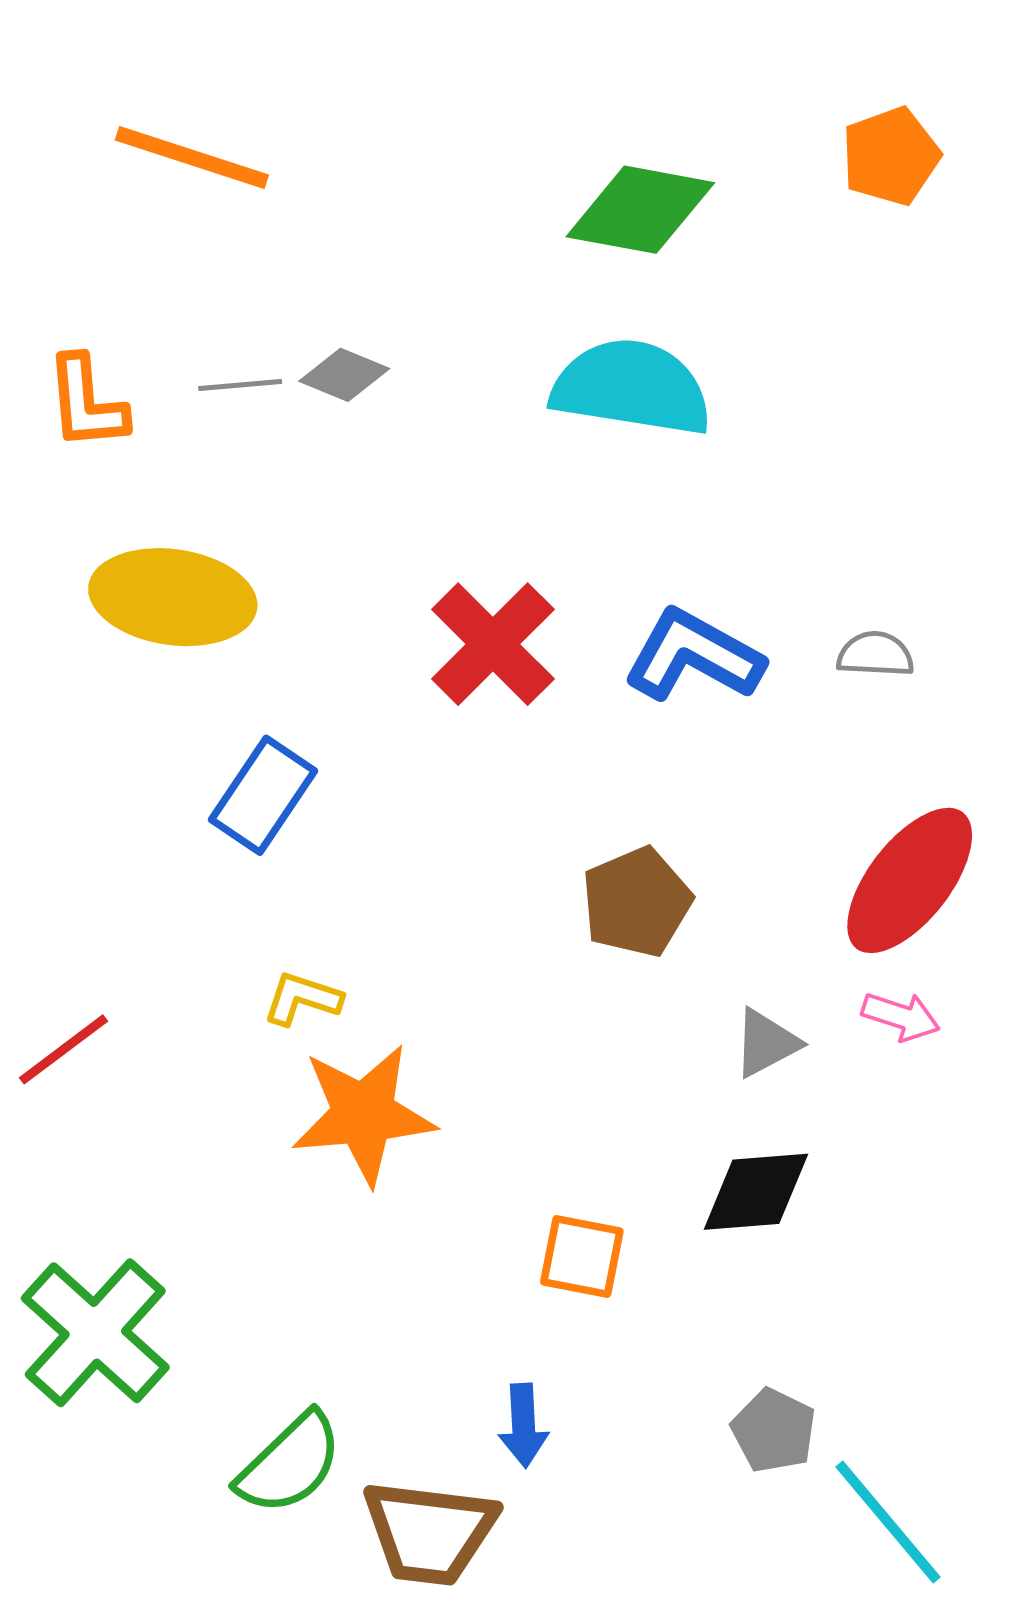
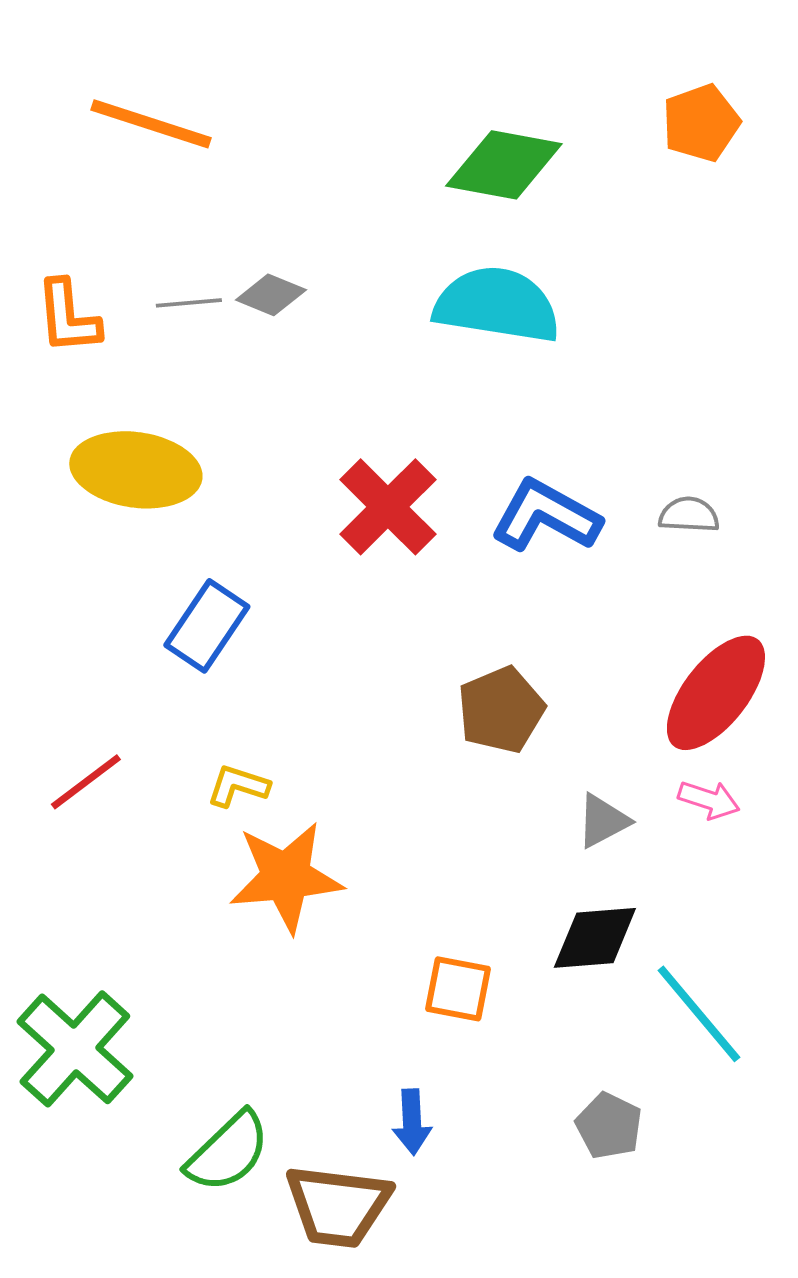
red line: (64, 1049) -> (86, 782), moved
cyan line: (888, 1522) -> (699, 1014), moved

